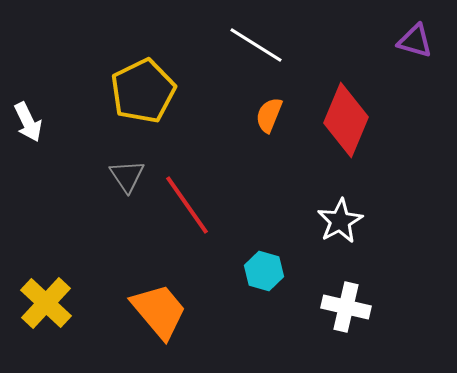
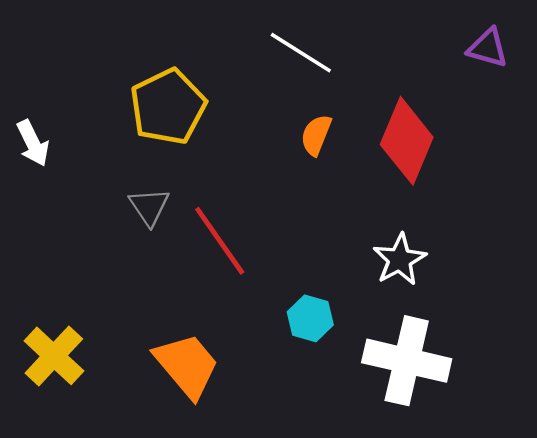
white cross: (346, 307) -> (407, 361), size x1.5

